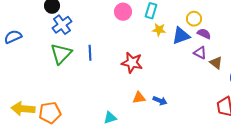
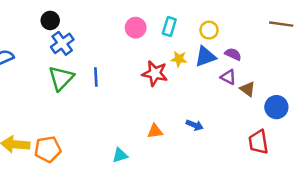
yellow circle: (194, 19) -> (209, 30), moved
yellow star: (159, 30) -> (179, 59), moved
red star: (132, 63) -> (155, 73), moved
blue arrow: (160, 101) -> (195, 125), moved

